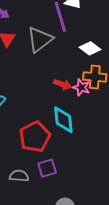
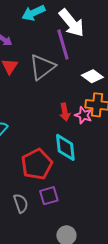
red arrow: (63, 84) -> (65, 112), turned 60
gray semicircle: (19, 176) -> (21, 203), turned 66

